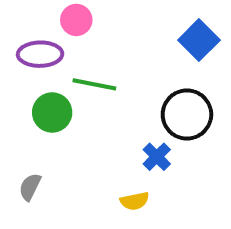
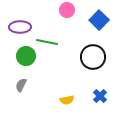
pink circle: (76, 20) -> (67, 10), moved
blue cross: (157, 157) -> (100, 96), moved
gray semicircle: (30, 187) -> (21, 85), moved

